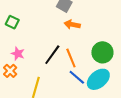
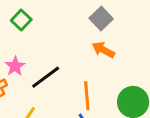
black line: (52, 55) -> (46, 77), moved

